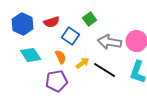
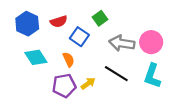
yellow arrow: (83, 63) -> (88, 83), moved

